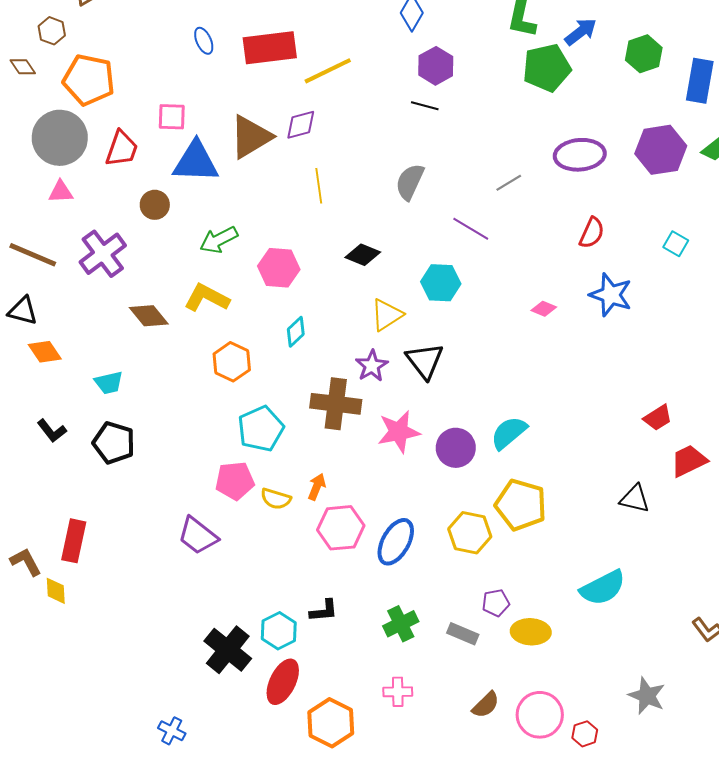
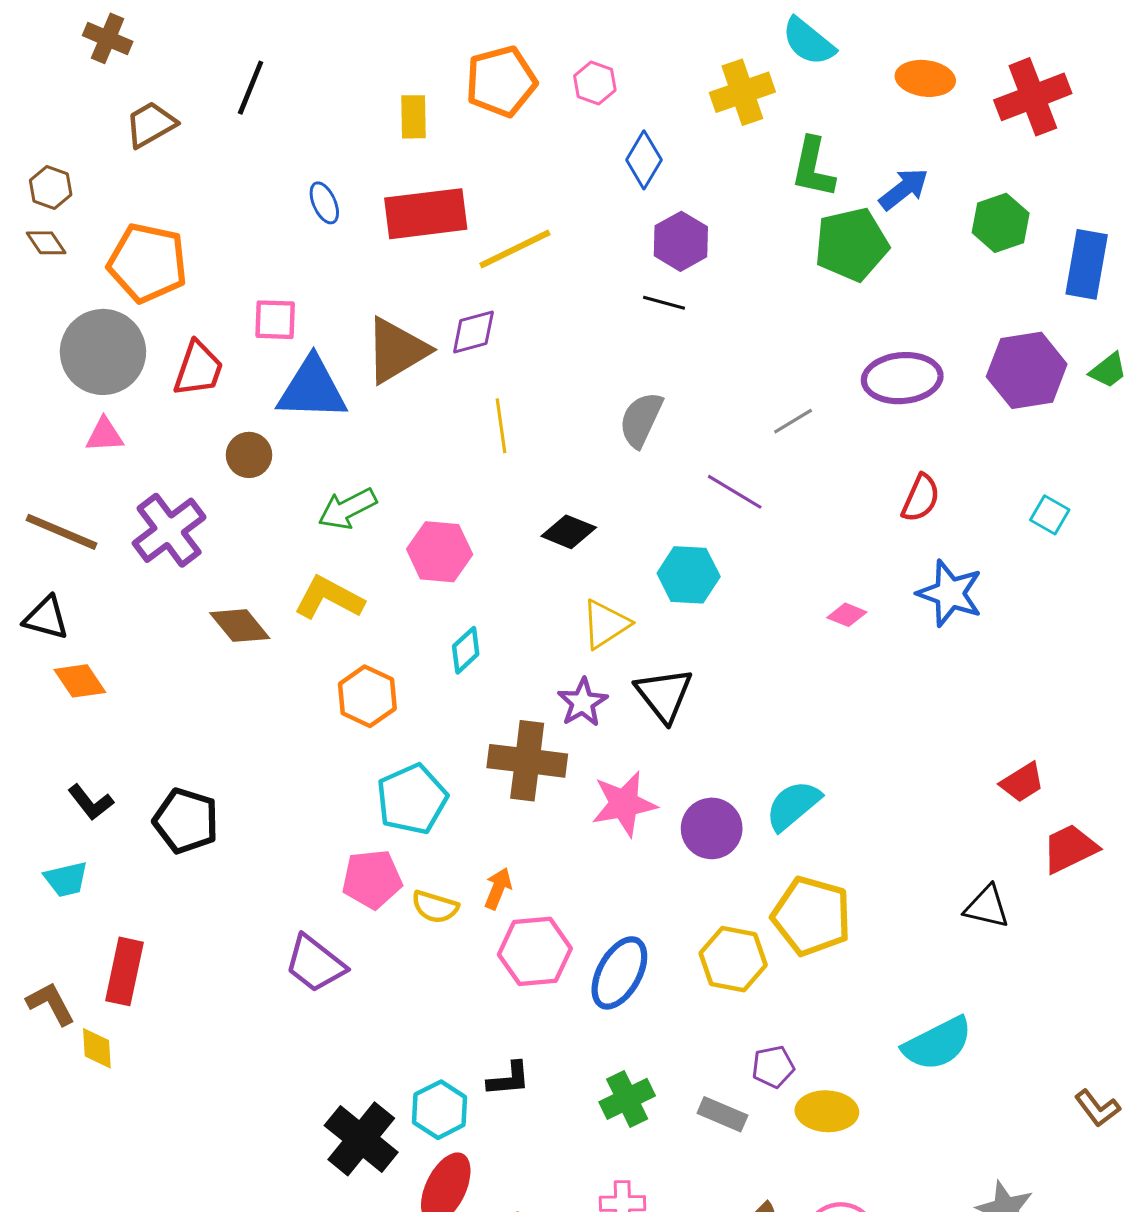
brown hexagon: (52, 31) -> (51, 188), moved
cyan trapezoid: (109, 383) -> (66, 879), moved

